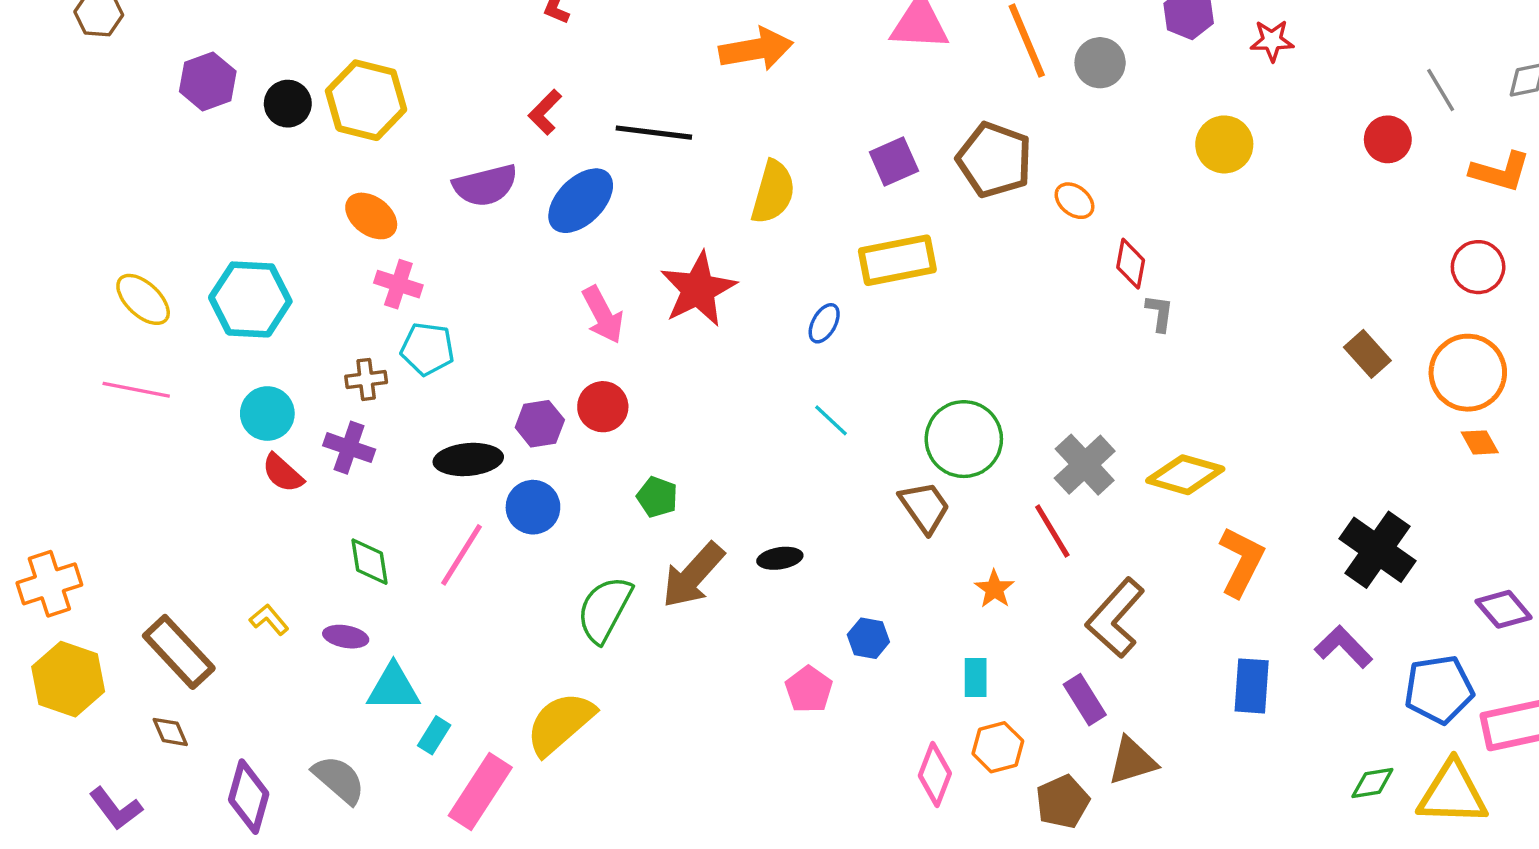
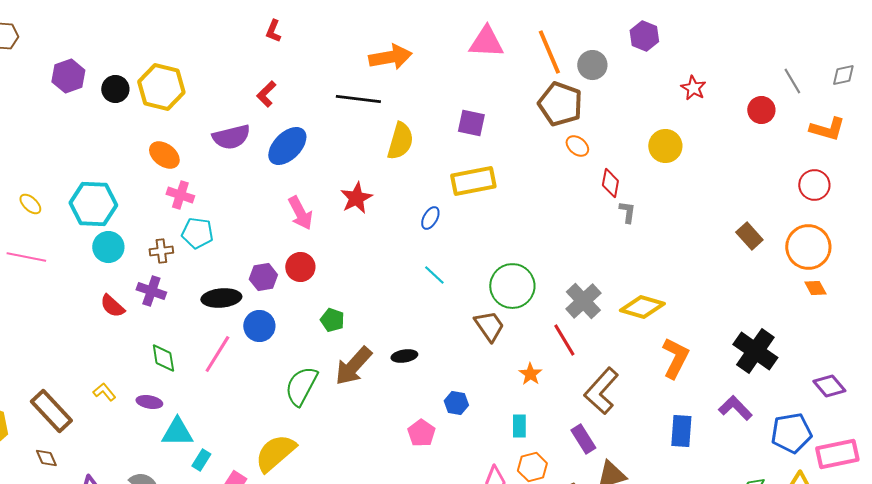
red star: (1272, 41) -> (693, 88), moved, turned 30
black line: (654, 133) -> (358, 99), moved
yellow circle: (1224, 144) -> (665, 146), moved
brown pentagon: (994, 160) -> (560, 104), moved
purple square: (894, 162) -> (471, 123), turned 36
red star: (698, 289) -> (356, 198), size x0.7
yellow ellipse: (143, 299) -> (30, 204), size x0.7
cyan circle: (267, 414) -> (108, 247), moved

